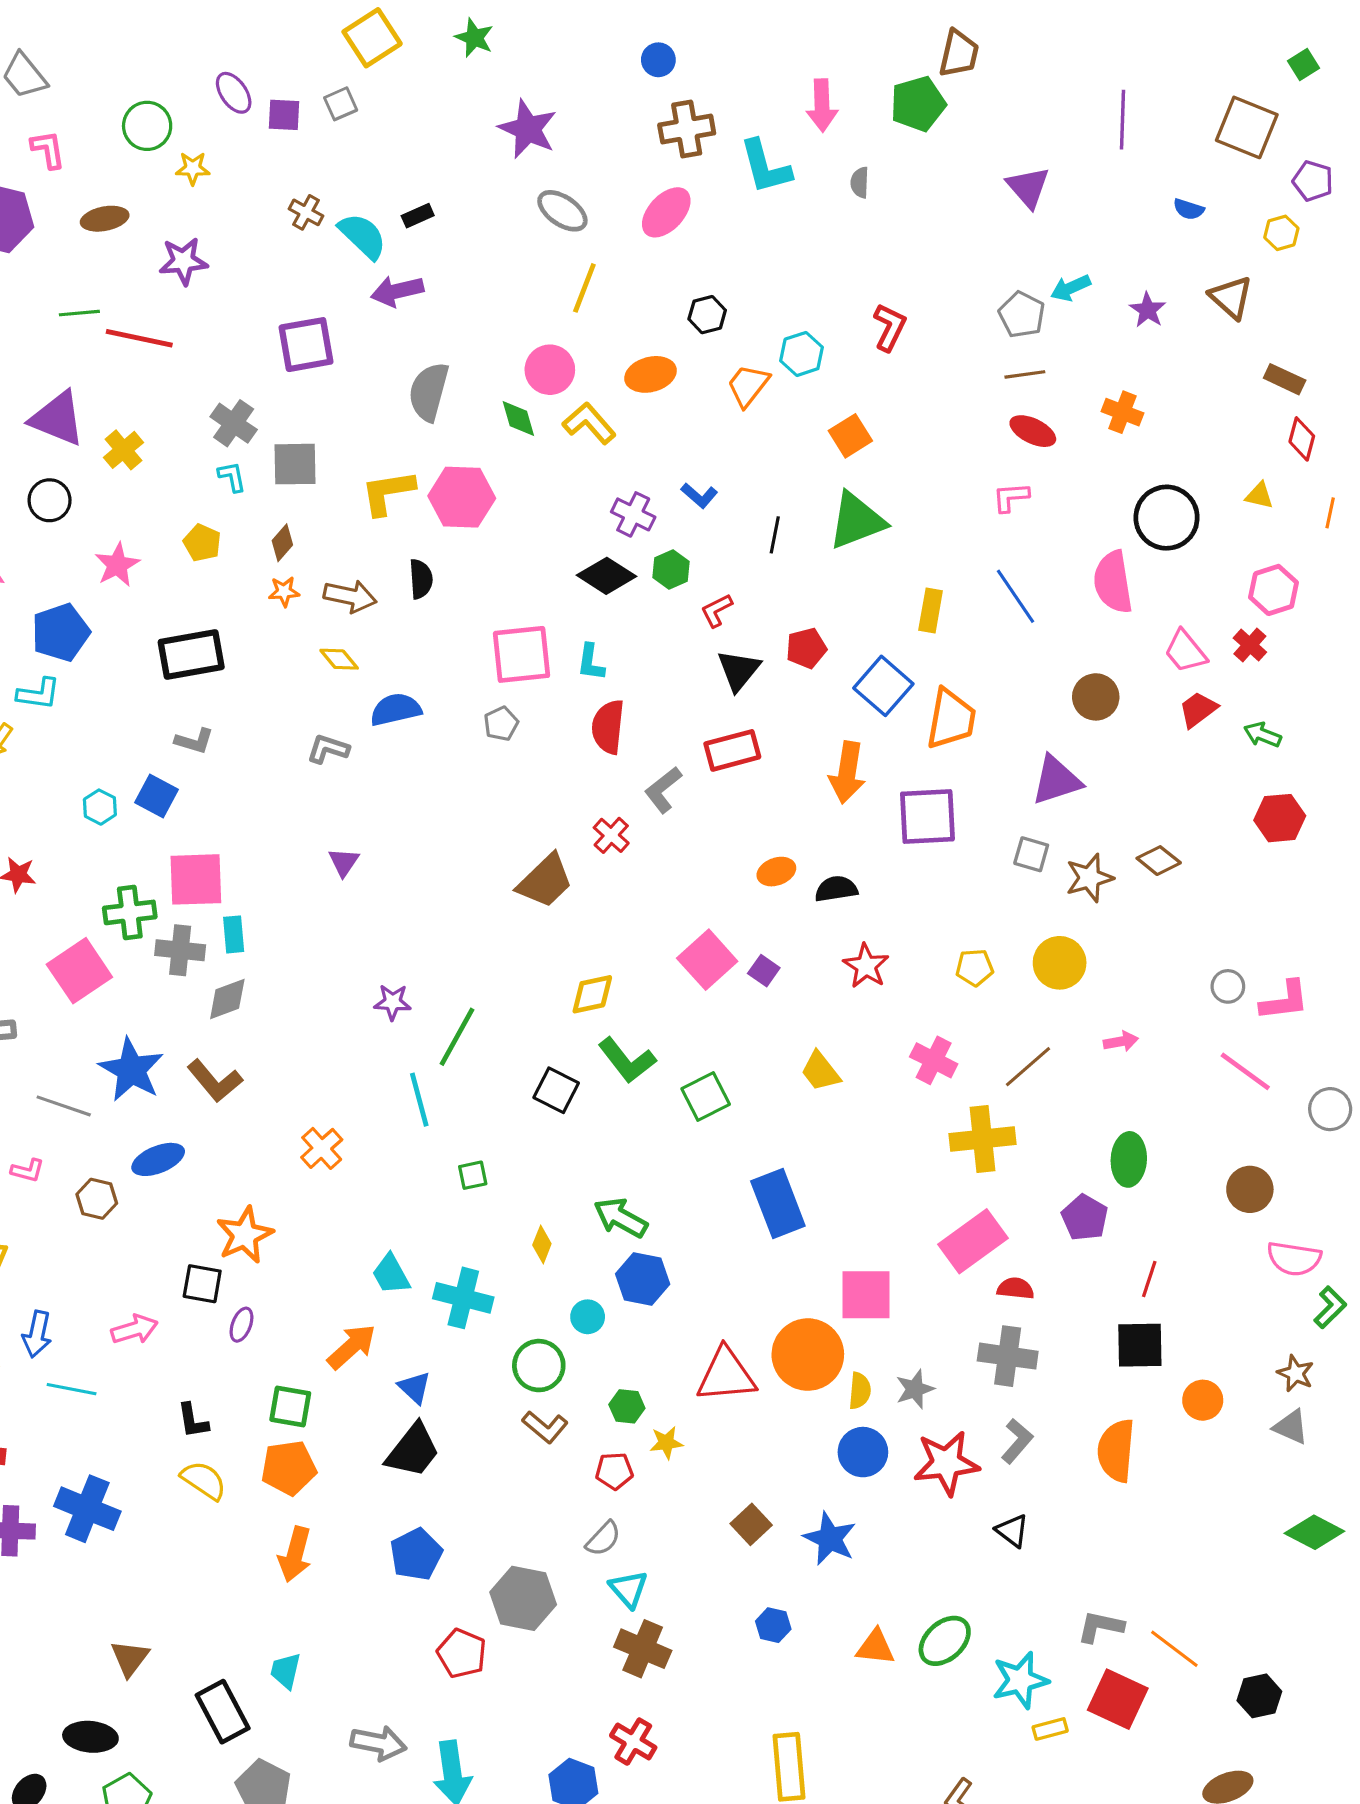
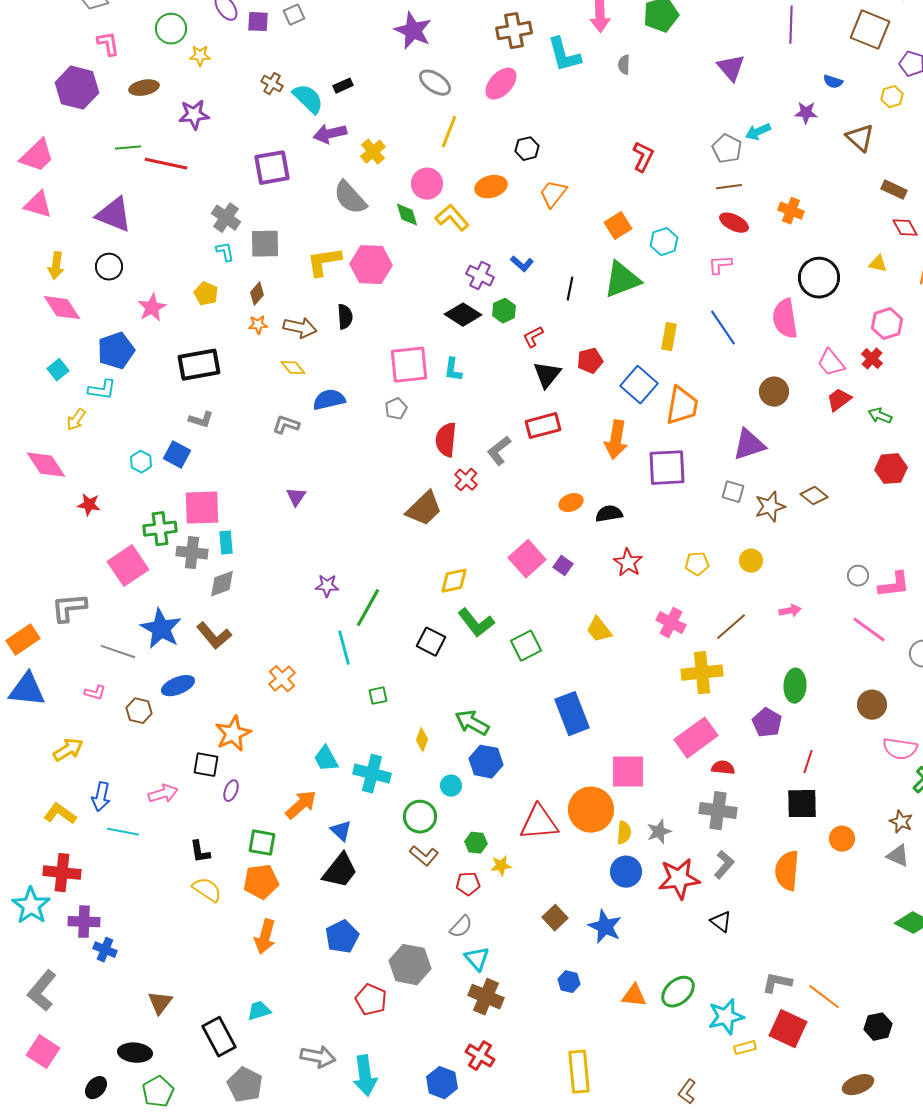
purple star: (1148, 310) -> (806, 113), moved, turned -30
cyan hexagon: (802, 354) -> (664, 242), moved
gray semicircle: (429, 392) -> (350, 198), turned -57
red diamond: (1302, 439) -> (905, 228), turned -44
yellow cross: (123, 450) -> (373, 152), moved
red semicircle: (608, 727) -> (446, 440), moved
yellow circle: (1060, 963) -> (751, 561), size x0.7
blue cross: (87, 1509) -> (105, 950), moved, size x0.6
cyan trapezoid: (286, 1671) -> (259, 1011), turned 60

